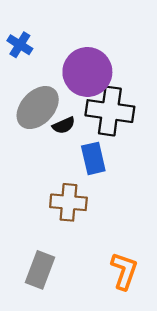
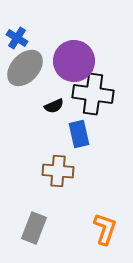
gray ellipse: (38, 108) -> (25, 68), moved

